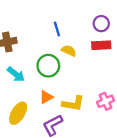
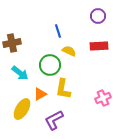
purple circle: (101, 24) -> (98, 16), moved
orange triangle: (46, 97) -> (40, 94), moved
yellow L-shape: (73, 103) -> (63, 89), moved, turned 90

